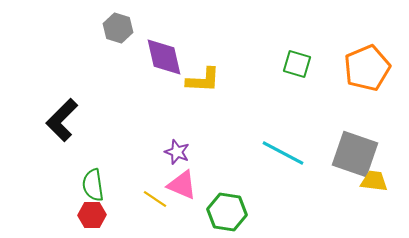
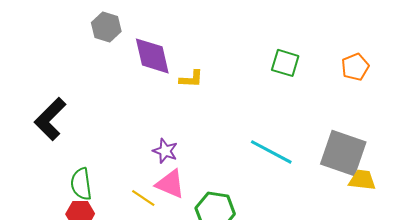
orange pentagon: (367, 68) -> (355, 67), size x0.6
yellow L-shape: (203, 80) -> (191, 79), size x0.7

